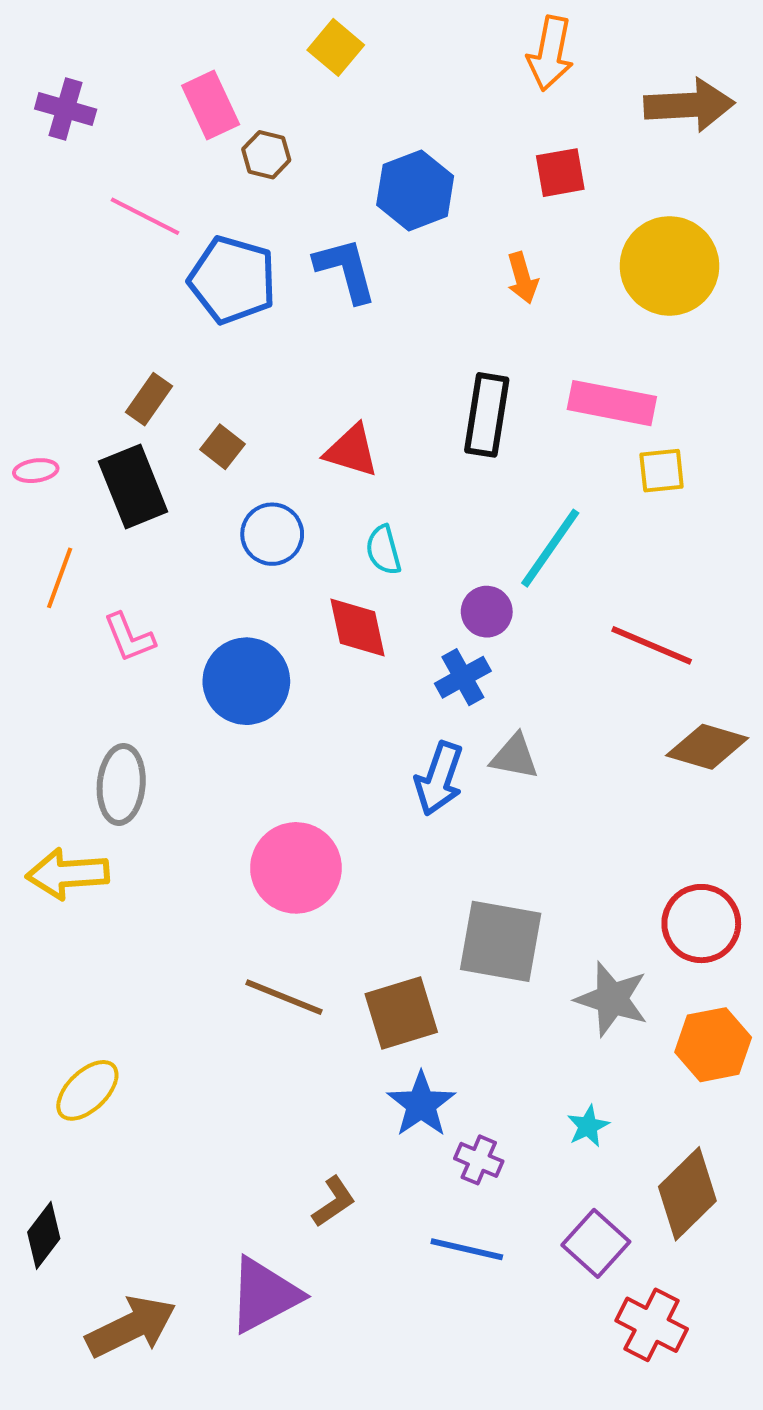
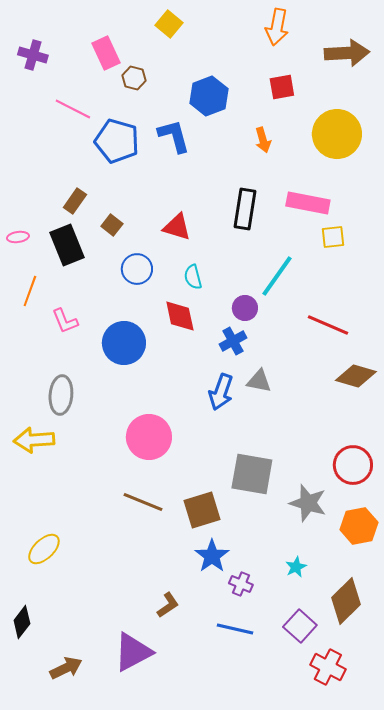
brown arrow: (131, 1327) -> (66, 668), size x0.7

